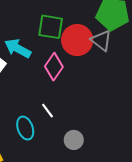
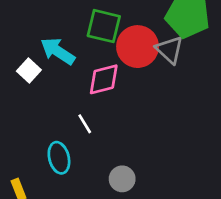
pink diamond: (54, 67) -> (104, 79), turned 36
white line: (47, 111) -> (85, 124), moved

